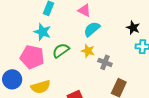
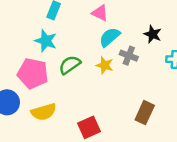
black star: (133, 28) -> (153, 34), moved
gray cross: (105, 62) -> (129, 56), moved

